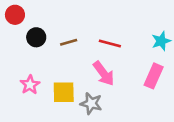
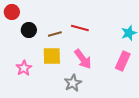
red line: (110, 44) -> (80, 28), moved
yellow square: (64, 92) -> (52, 56), moved
gray star: (91, 103) -> (73, 83), turned 30

